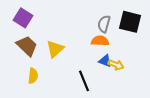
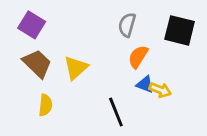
gray semicircle: (104, 24) -> (127, 25), moved
orange semicircle: (100, 41) -> (138, 57), turned -60

